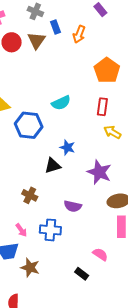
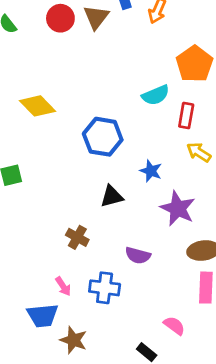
cyan semicircle: (61, 103) -> (156, 95), moved
blue hexagon: (29, 125) -> (103, 137), moved
blue star: (67, 147) -> (151, 171), moved

